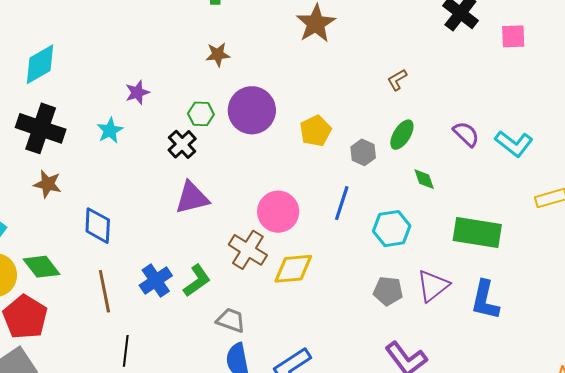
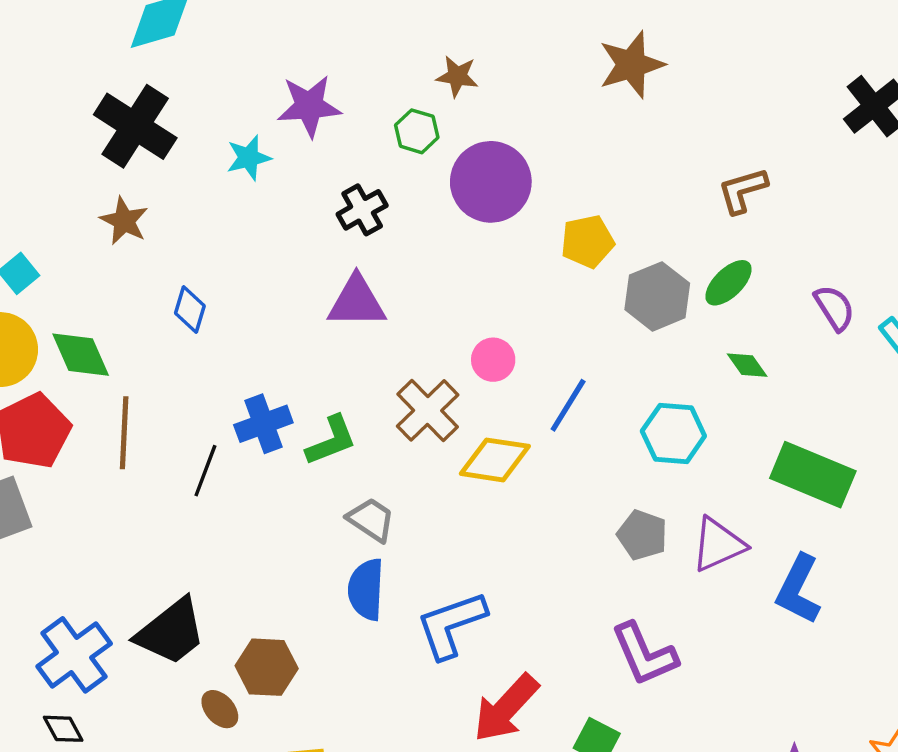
brown L-shape: (397, 80) -> (743, 190), size x1.4
purple star: (137, 92) -> (309, 106), size x1.5
green hexagon: (201, 114) -> (417, 131), moved
gray hexagon: (363, 152) -> (657, 296), size x1.5
green diamond: (424, 179) -> (747, 365), turned -30
blue line: (342, 203) -> (568, 405), moved
pink circle: (278, 212) -> (493, 360), size x0.6
blue diamond: (98, 226) -> (190, 310), size x0.7
brown line: (104, 291) -> (124, 433), moved
black line: (126, 351) -> (205, 471), moved

